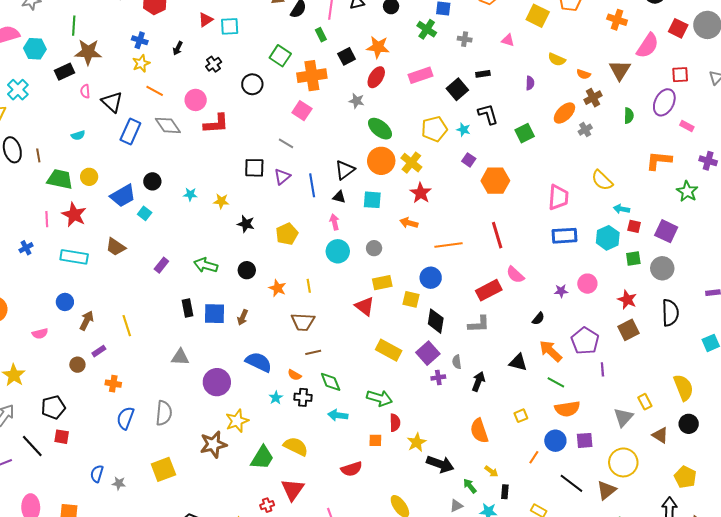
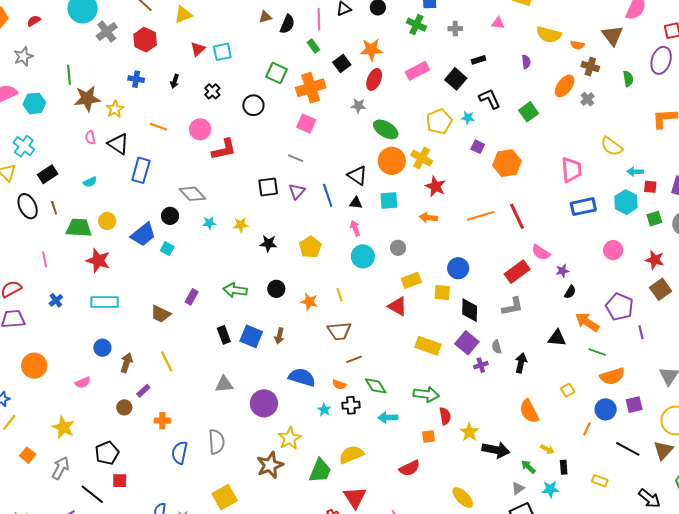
yellow semicircle: (557, 59) -> (549, 35), size x1.4
yellow star: (141, 63) -> (115, 109), moved
black rectangle: (65, 72) -> (48, 174), moved
brown cross: (593, 98) -> (590, 67), turned -36
gray diamond: (168, 125) -> (192, 194), moved
black triangle: (345, 170) -> (357, 175), turned -40
pink line: (47, 219) -> (45, 259), moved
orange line: (449, 245) -> (481, 216), moved
brown trapezoid: (116, 247) -> (161, 314), moved
purple star: (561, 291) -> (562, 271), moved
blue square: (215, 314) -> (251, 336), turned 30
yellow semicircle: (296, 446) -> (351, 455), turned -40

